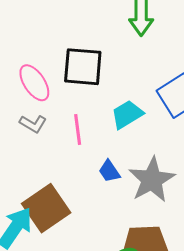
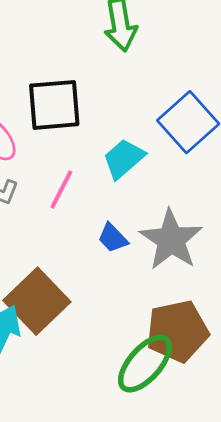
pink line: (78, 129) -> (61, 189), turned 44

